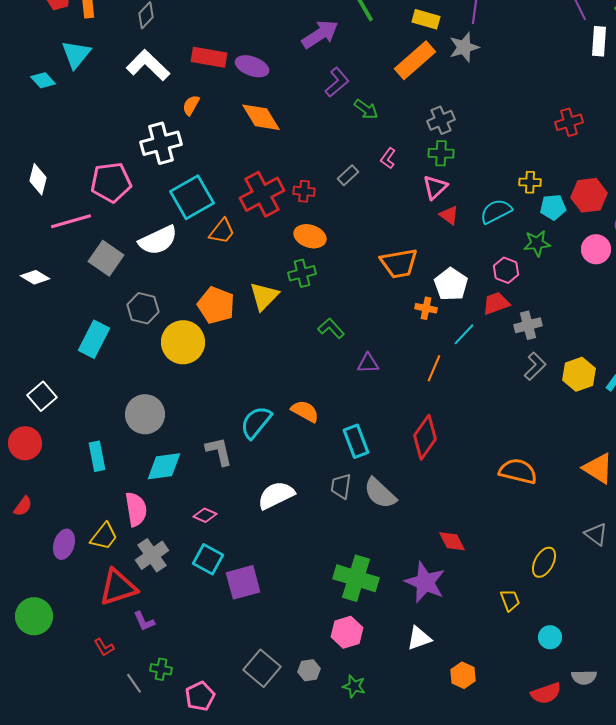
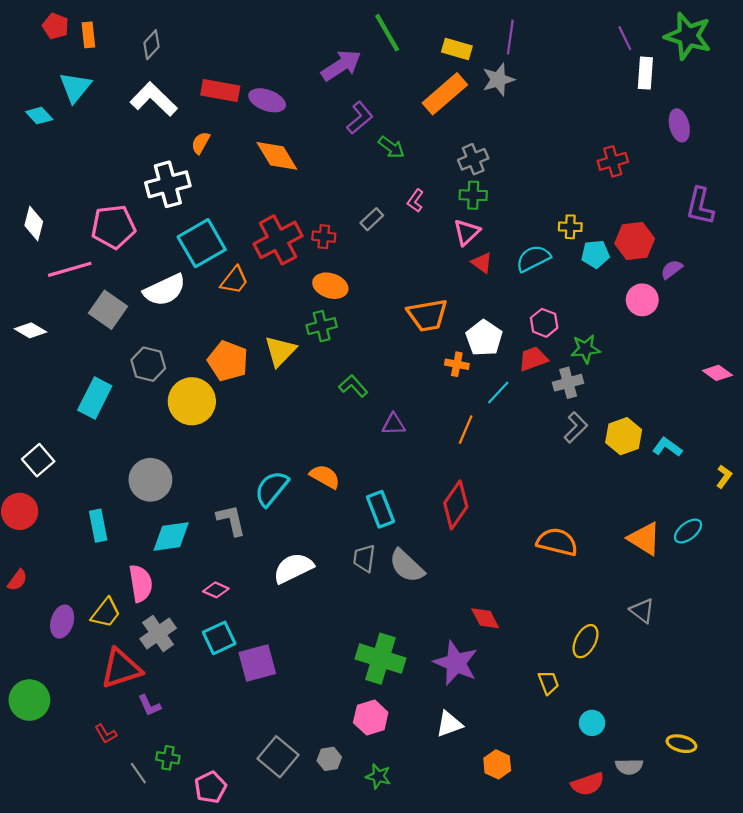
green star: (537, 243) -> (586, 349), moved
cyan square: (208, 559) -> (219, 638), turned 36

